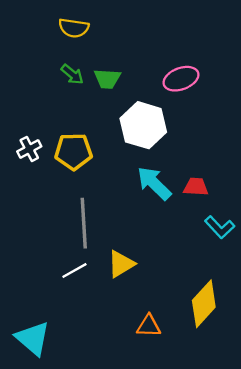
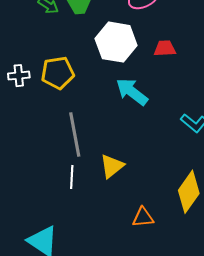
white cross: (29, 149) -> (19, 76), turned 30
red trapezoid: (196, 187) -> (165, 48), moved
white line: (74, 270) -> (72, 177), turned -50

